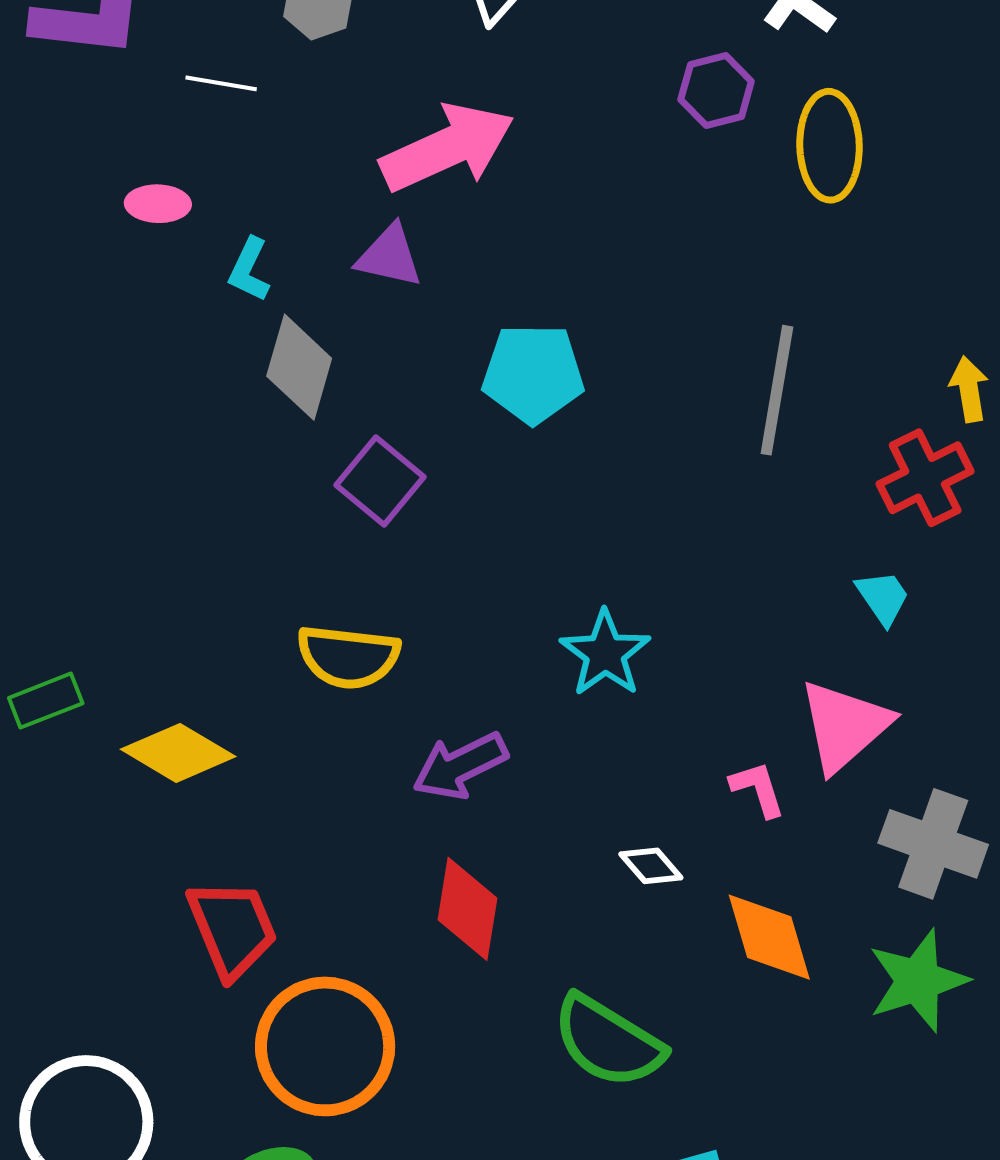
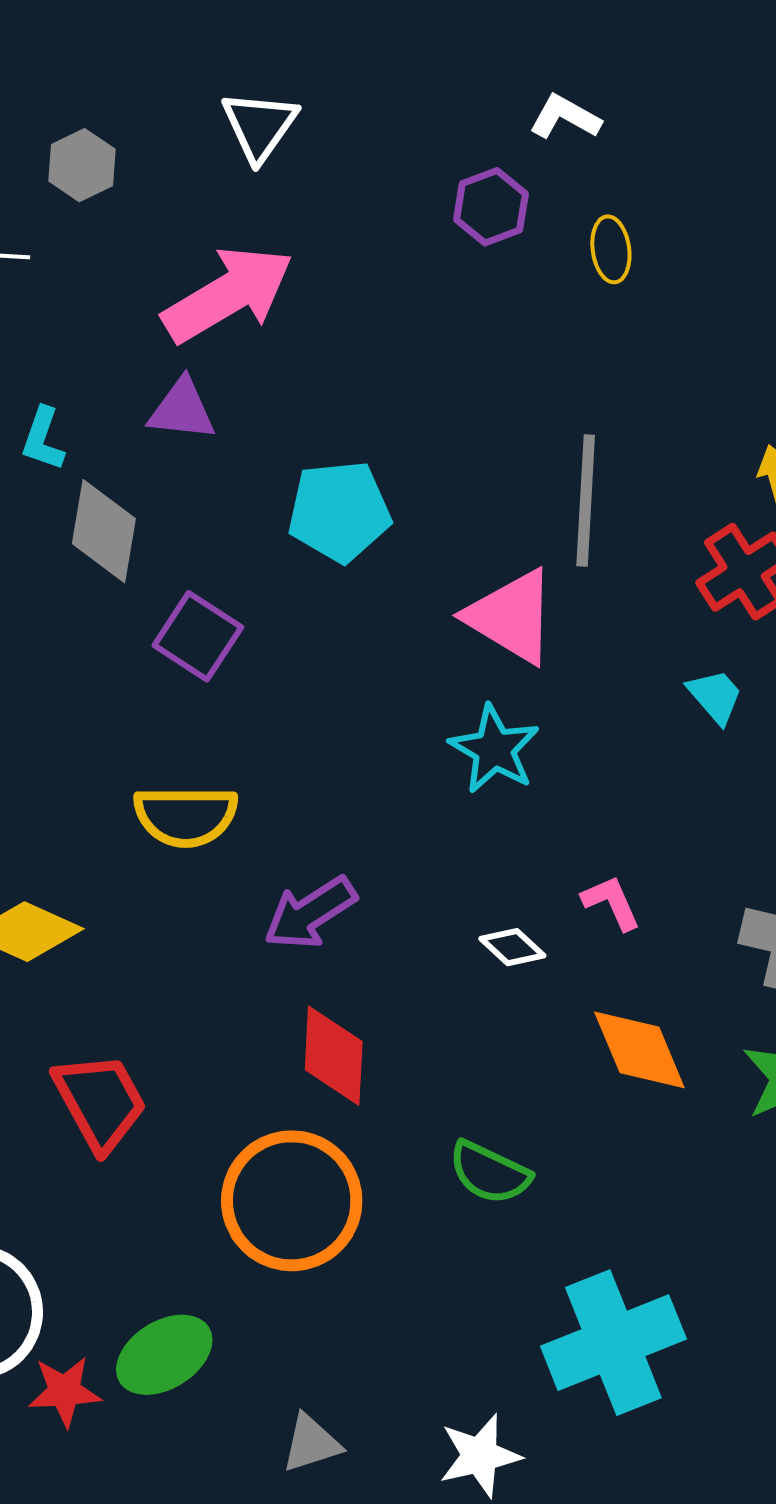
yellow ellipse: (830, 146) -> (611, 249), size x0.6
cyan star: (605, 653) -> (494, 749), moved
pink triangle: (844, 726) -> (511, 617), moved, turned -41
white diamond: (651, 866) -> (512, 947), moved
green semicircle: (608, 1041) -> (490, 1173), size x0.7
orange circle: (325, 1046) -> (292, 1201), moved

